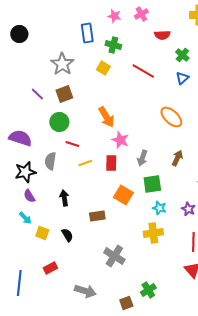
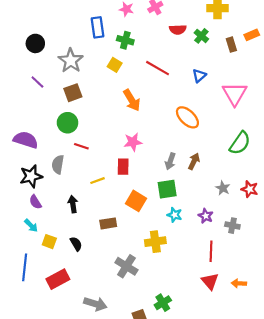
black circle: (19, 34) -> (35, 43), moved
green cross: (182, 55) -> (201, 36), moved
purple line: (37, 94) -> (37, 82), moved
orange arrow: (106, 117) -> (132, 100), moved
pink star: (120, 140) -> (133, 142), turned -30
gray arrow: (142, 158) -> (170, 161), moved
yellow line: (85, 163) -> (97, 181), moved
yellow cross: (153, 233) -> (155, 242), moved
red rectangle: (50, 268) -> (58, 279), size x1.5
blue line: (19, 283) -> (25, 267), moved

